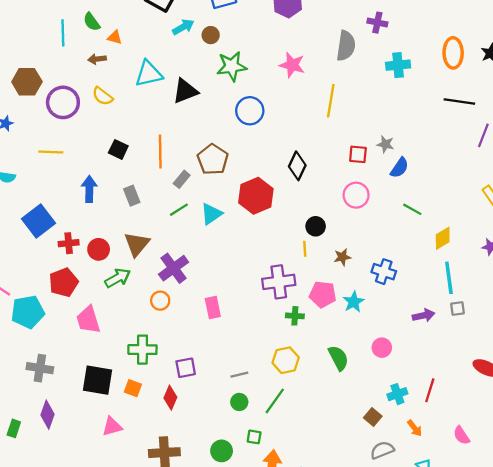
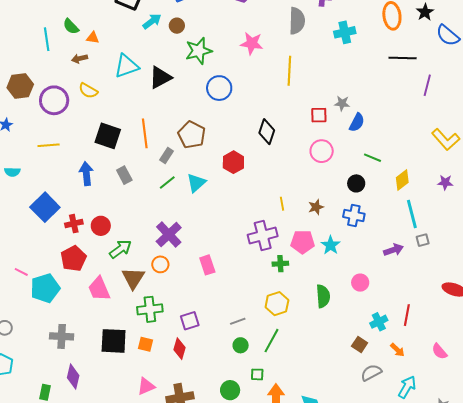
black square: (118, 149) -> (108, 136), size x1.5
red hexagon: (256, 196) -> (233, 162), size x0.7
black circle: (316, 226) -> (356, 183), moved
brown triangle: (137, 244) -> (133, 278), moved
green semicircle: (338, 358) -> (323, 296), turned 30
pink triangle: (112, 426) -> (146, 386), moved

